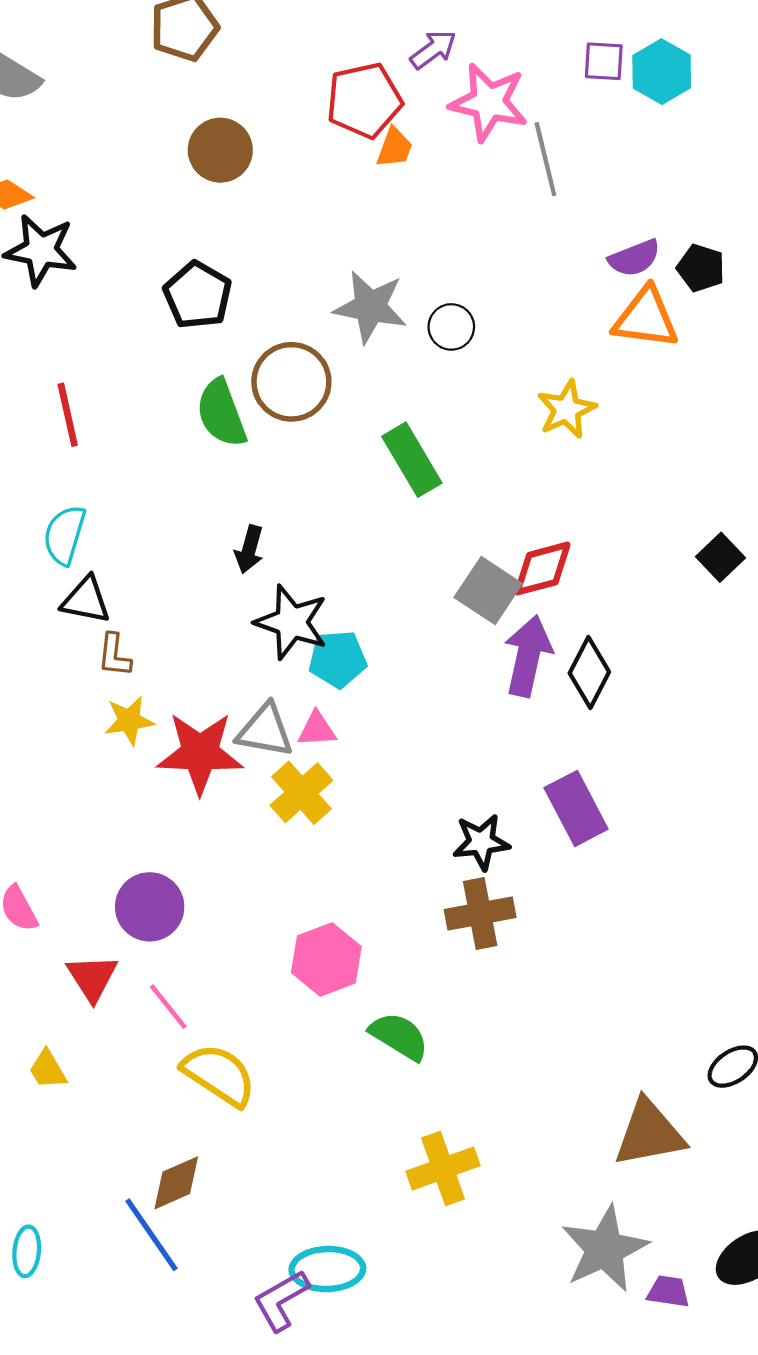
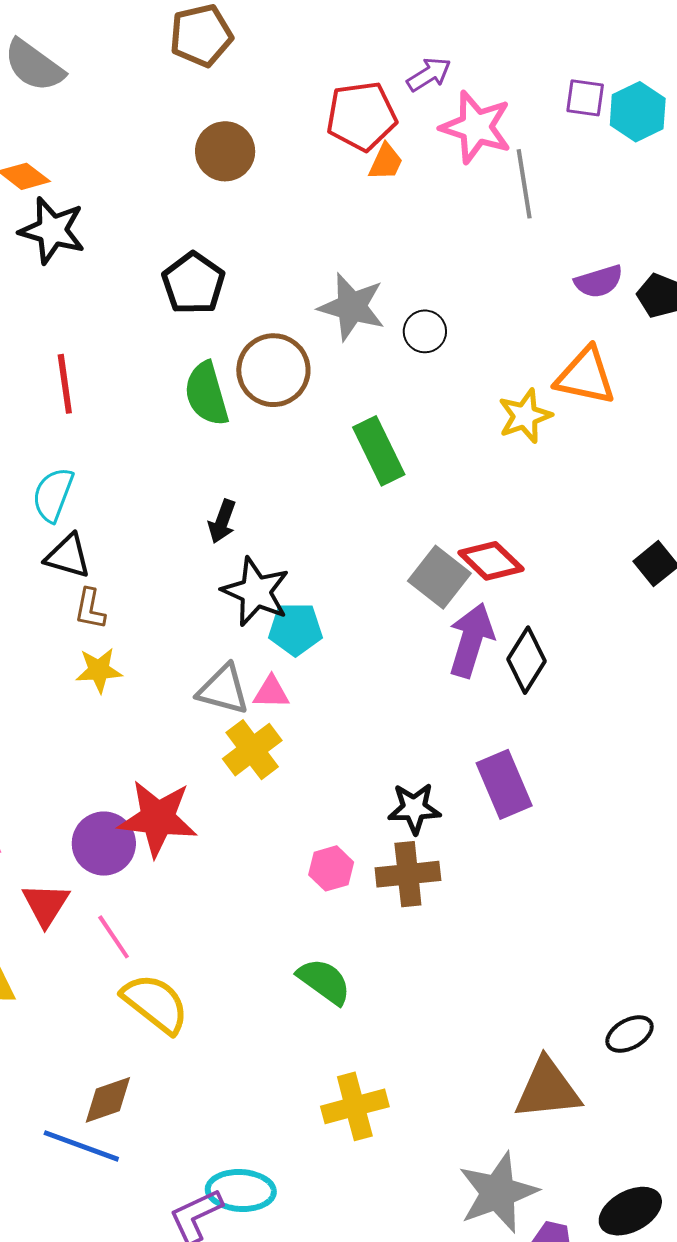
orange triangle: (646, 318) -> (585, 376), moved
red diamond: (542, 569) -> (491, 561), turned 54
red star: (200, 753) -> (158, 818), moved
pink hexagon: (326, 959) -> (331, 868), moved, size x0.7
blue line: (152, 1235) -> (81, 1146), turned -40

